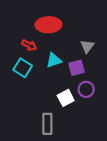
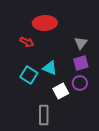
cyan triangle: (54, 60) -> (50, 68), moved, turned 42
cyan square: (23, 68) -> (29, 75), moved
purple square: (76, 68) -> (81, 63), moved

